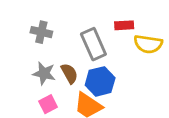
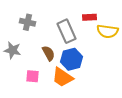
gray star: (44, 73) -> (13, 50), moved
pink square: (48, 104) -> (33, 76), turned 32

